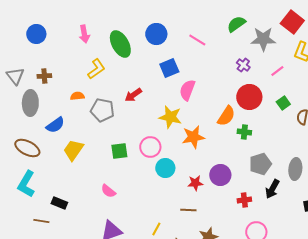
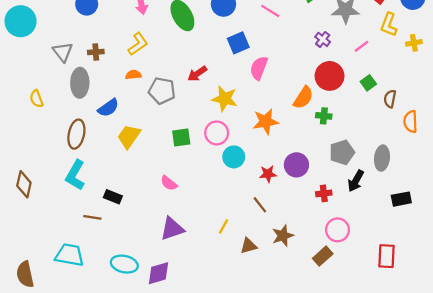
yellow L-shape: (96, 69) -> (138, 44), moved
yellow star: (170, 117) -> (225, 99), moved
brown ellipse: (27, 148) -> (76, 134), turned 75
brown line: (188, 210) -> (260, 205), turned 49

